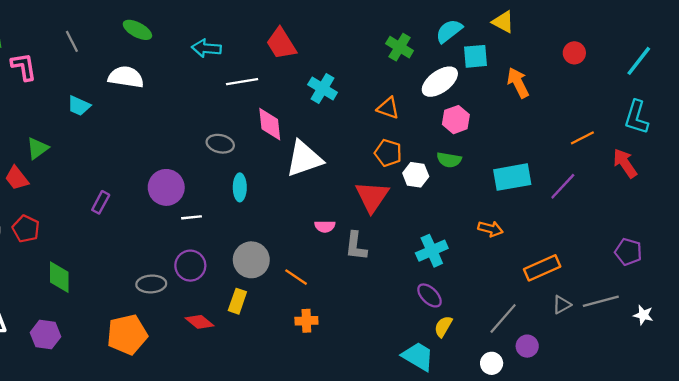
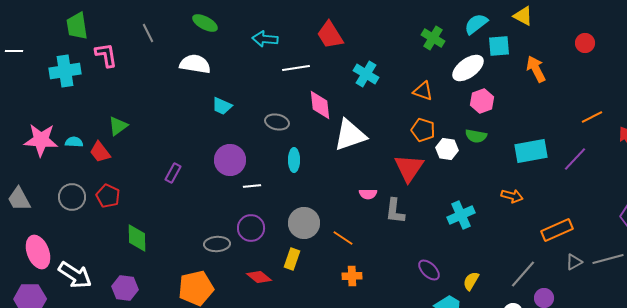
cyan trapezoid: (79, 106) -> (222, 106), moved
purple ellipse: (429, 295) -> (429, 270), moved

